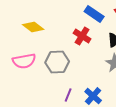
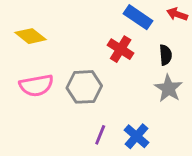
yellow diamond: (33, 27) -> (30, 36), moved

